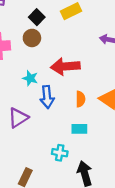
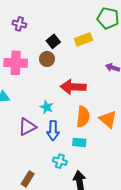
cyan star: (30, 78) -> (47, 107), moved
blue arrow: (47, 97) -> (53, 131), moved
orange semicircle: (80, 99) -> (83, 117), size x1.5

